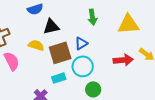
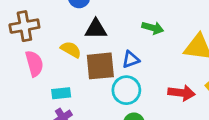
green arrow: (92, 17) -> (153, 28), turned -77
cyan rectangle: (59, 78) -> (61, 93), moved

